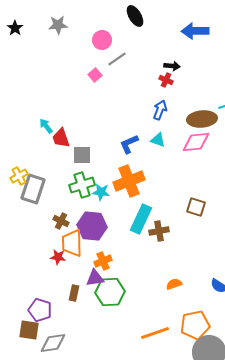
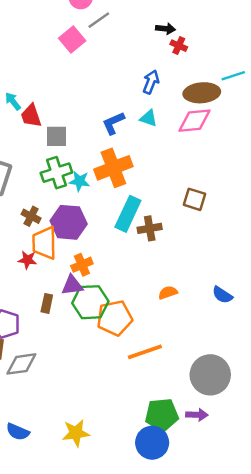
pink square: (95, 75) -> (72, 40), size x1.5
red cross: (166, 80) -> (179, 46), moved
orange pentagon: (195, 325) -> (115, 318), moved

